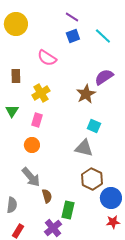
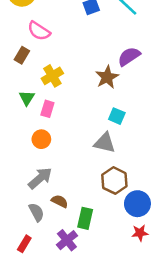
pink semicircle: (47, 58) -> (39, 31), moved
brown rectangle: (16, 76) -> (22, 55), turned 32
green triangle: (12, 111) -> (27, 98), moved
gray arrow: (31, 177) -> (40, 178), turned -90
brown semicircle: (47, 196) -> (60, 201), turned -48
gray semicircle: (12, 205) -> (36, 212), moved, turned -35

